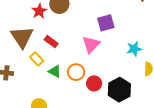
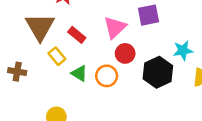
pink triangle: (91, 44) -> (115, 27), moved
red circle: (94, 83) -> (125, 53), moved
black hexagon: (119, 90) -> (158, 72), moved

